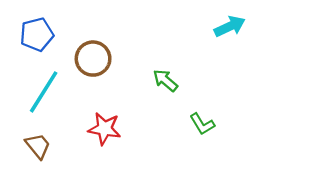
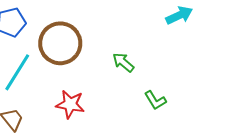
brown circle: (93, 59) -> (60, 43), size x1.4

